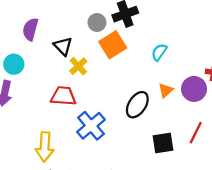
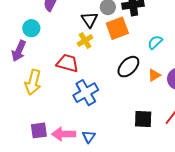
black triangle: (63, 46) -> (90, 20), moved
black ellipse: (137, 105) -> (128, 67), moved
yellow arrow: (45, 147) -> (33, 82), moved

